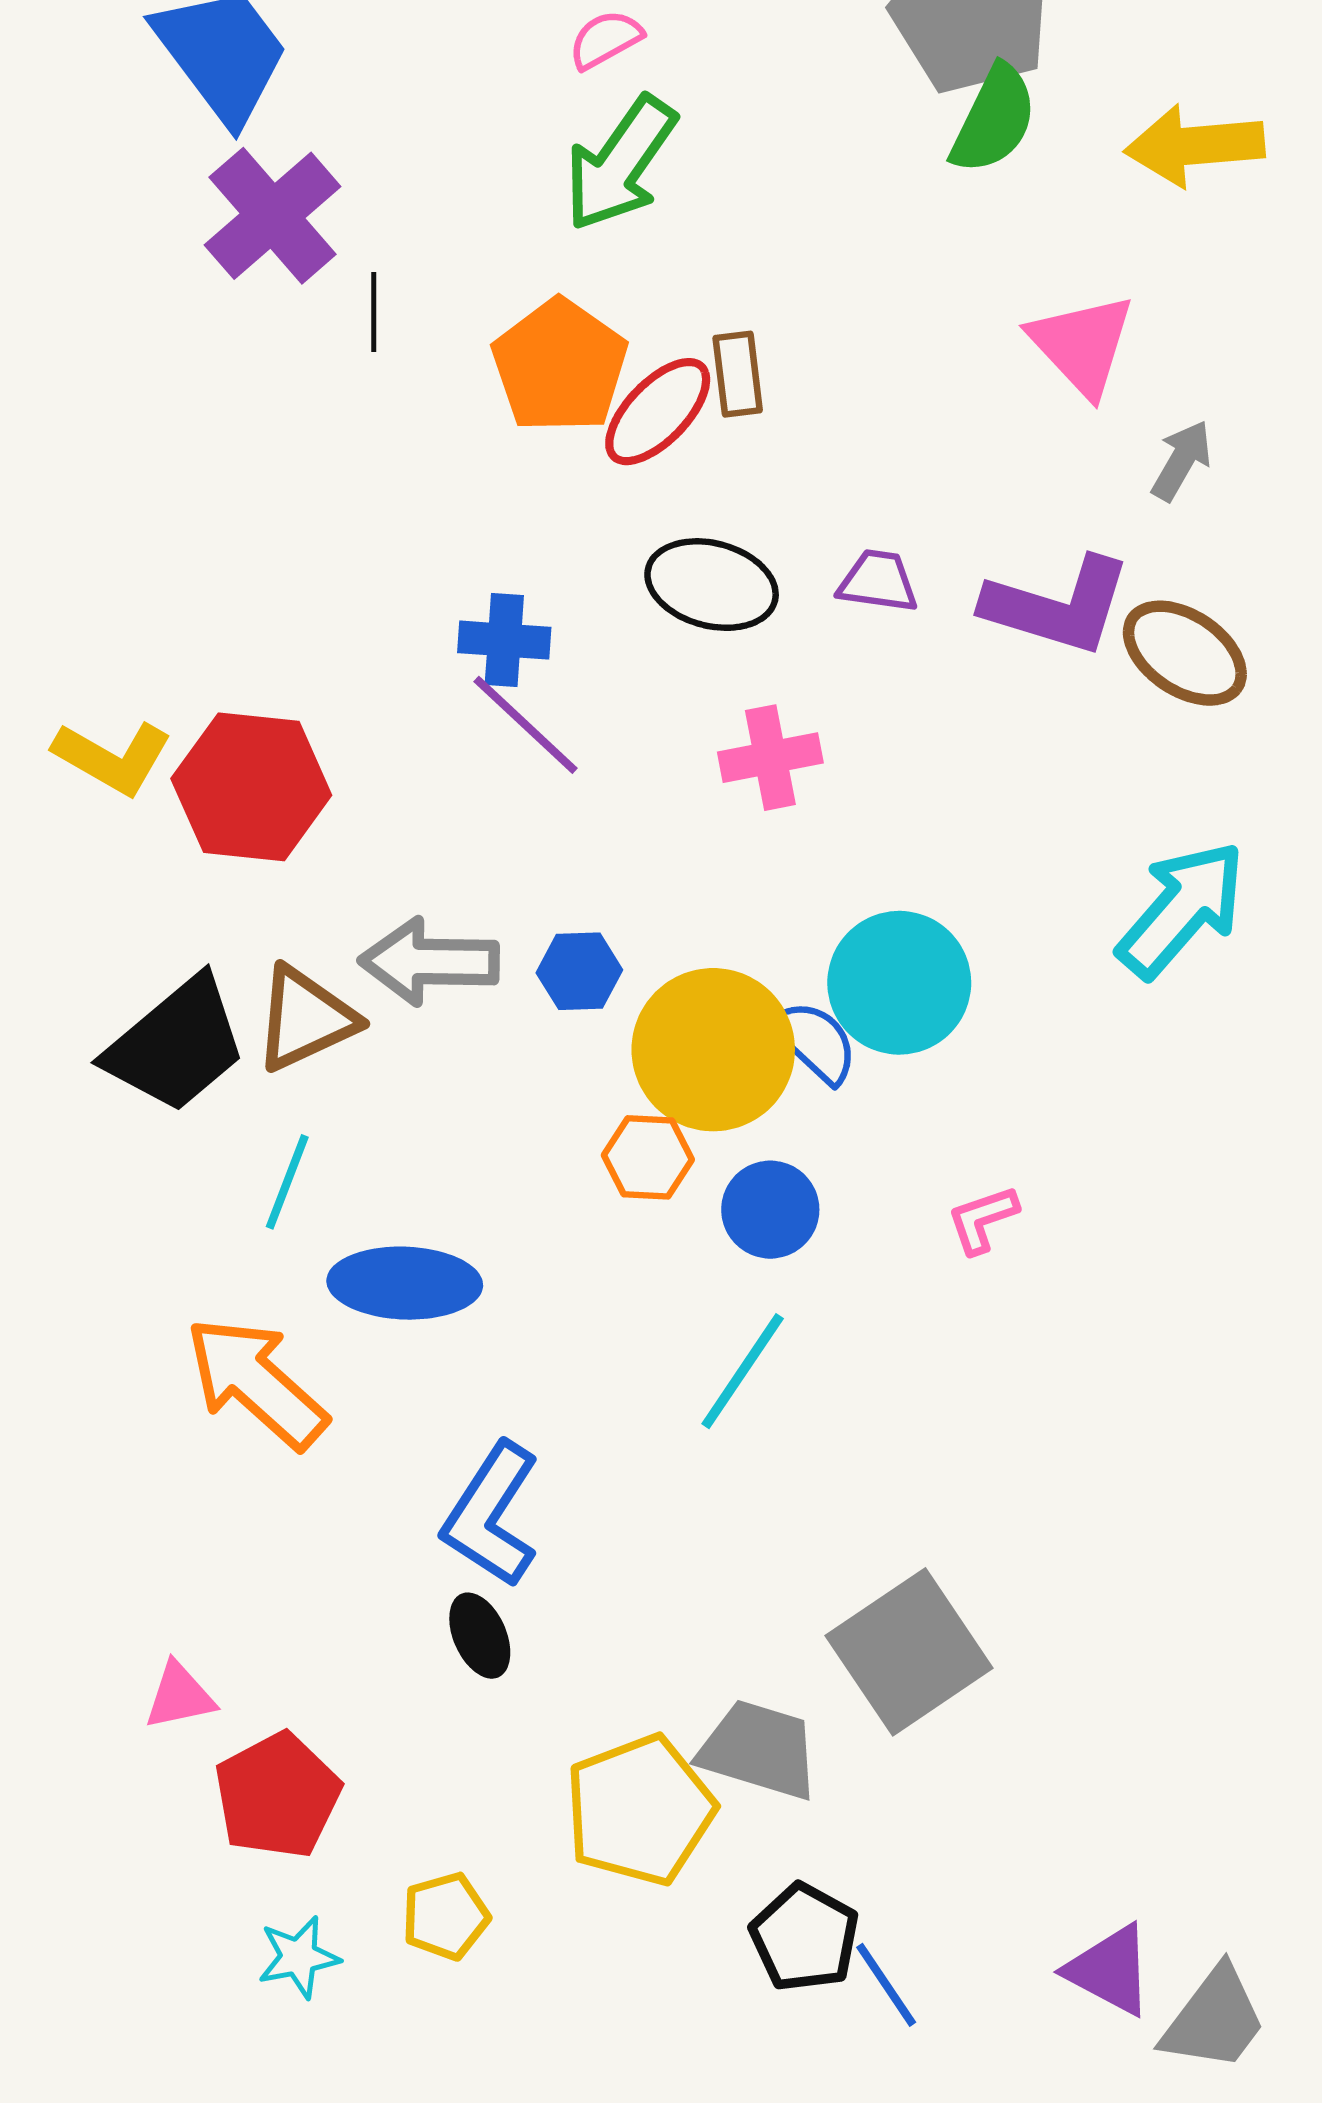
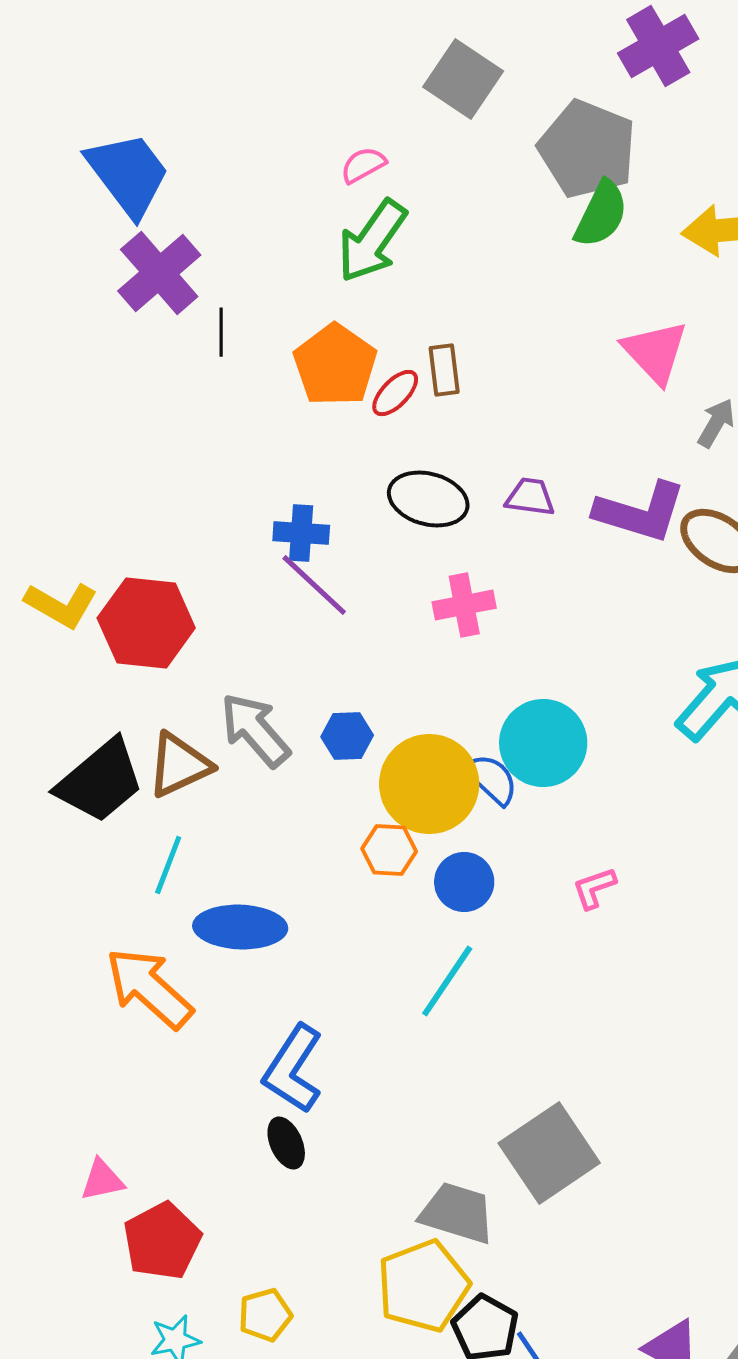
red ellipse: (658, 412) -> (395, 393), size x0.7
gray arrow: (429, 962) -> (255, 730), turned 48
yellow pentagon: (640, 1810) -> (423, 1286), moved

